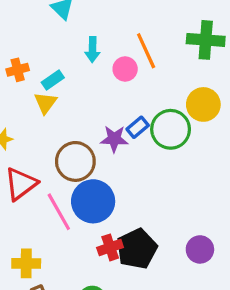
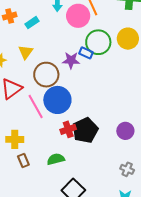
pink circle: (125, 69) -> (78, 16), size x1.5
yellow triangle: (46, 103) -> (26, 52), moved
blue rectangle: (138, 127) -> (86, 53), turned 64
green circle: (171, 129) -> (98, 42), moved

